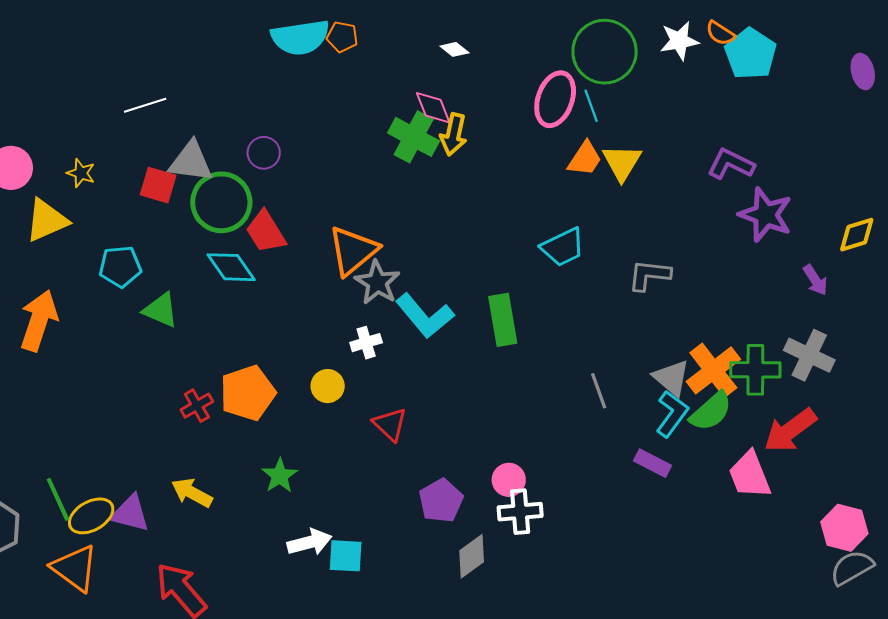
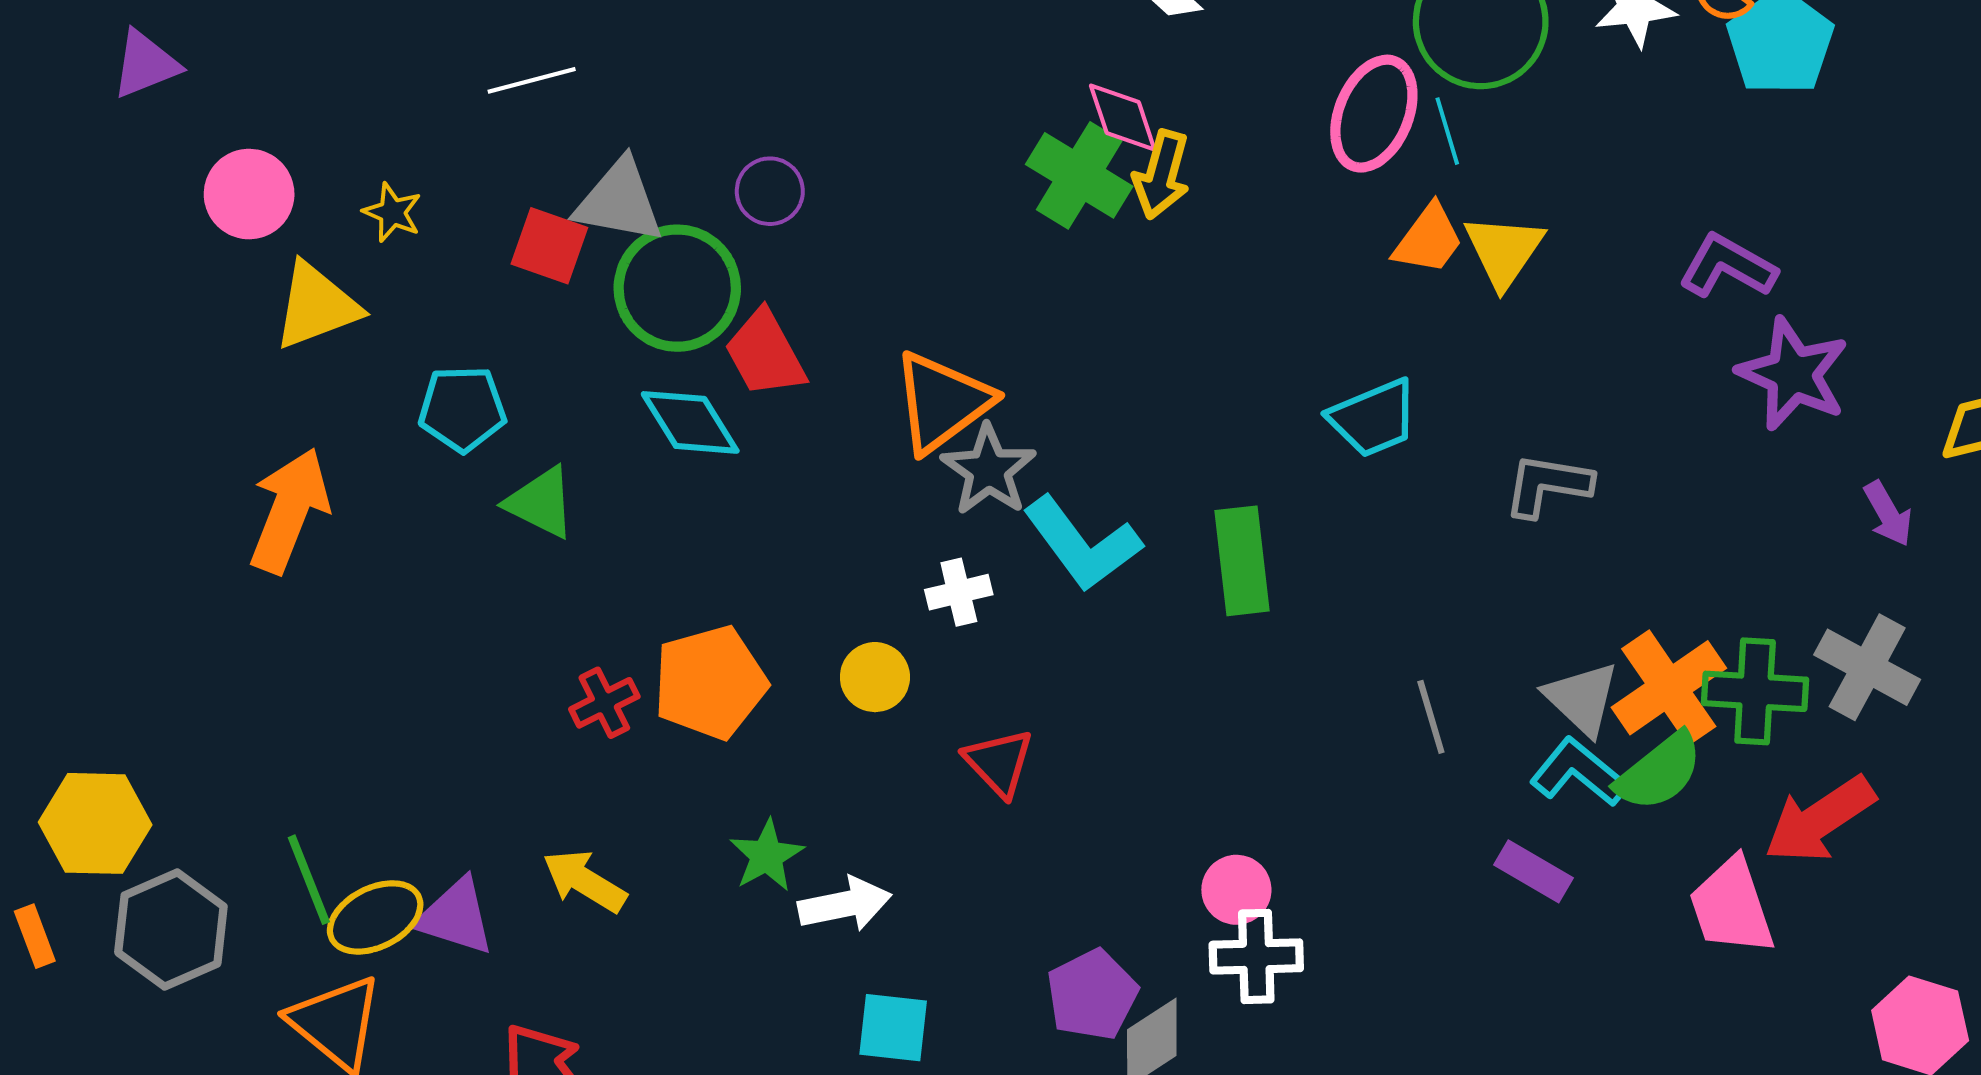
cyan L-shape: (672, 414) -> (1579, 772), turned -90
purple pentagon: (441, 501) -> (1092, 995), moved
white arrow: (309, 542) -> (845, 904), moved

